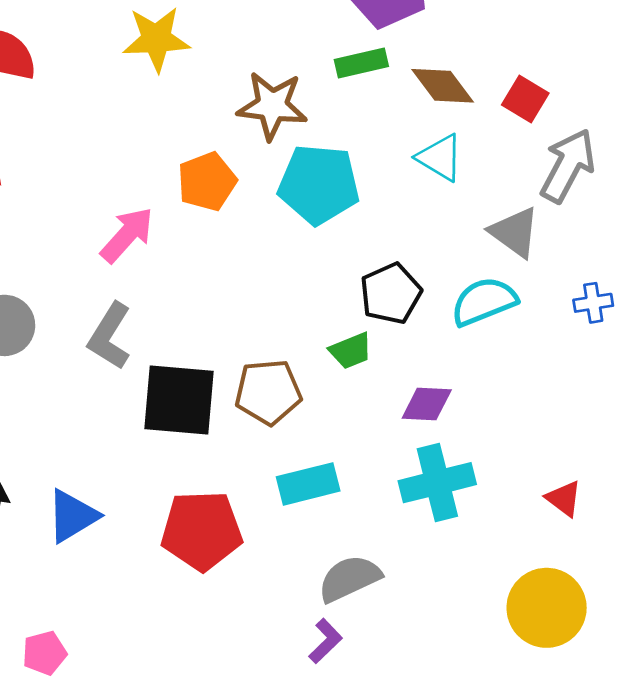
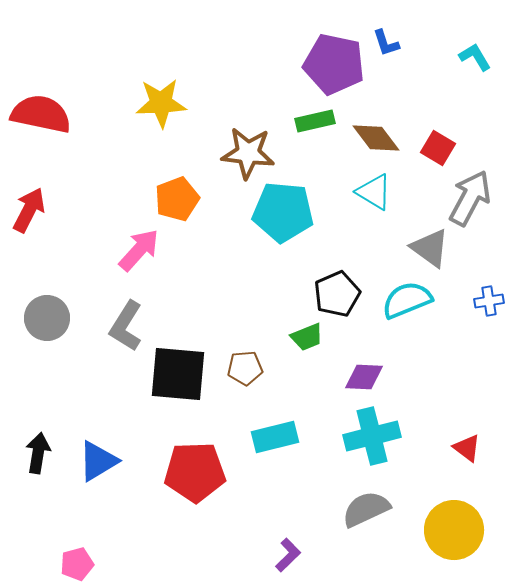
orange pentagon: (207, 182) -> (177, 199), moved
brown pentagon: (268, 392) -> (245, 368), size x0.7
gray semicircle: (349, 578) -> (366, 509), moved

